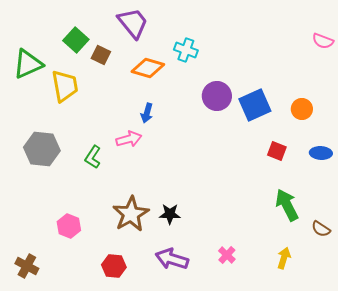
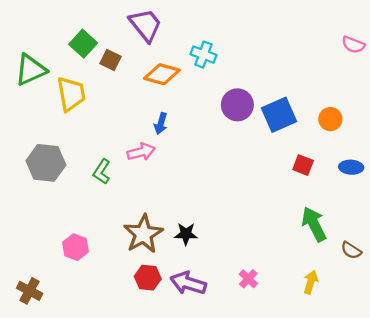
red hexagon: (114, 266) -> (148, 278), moved

